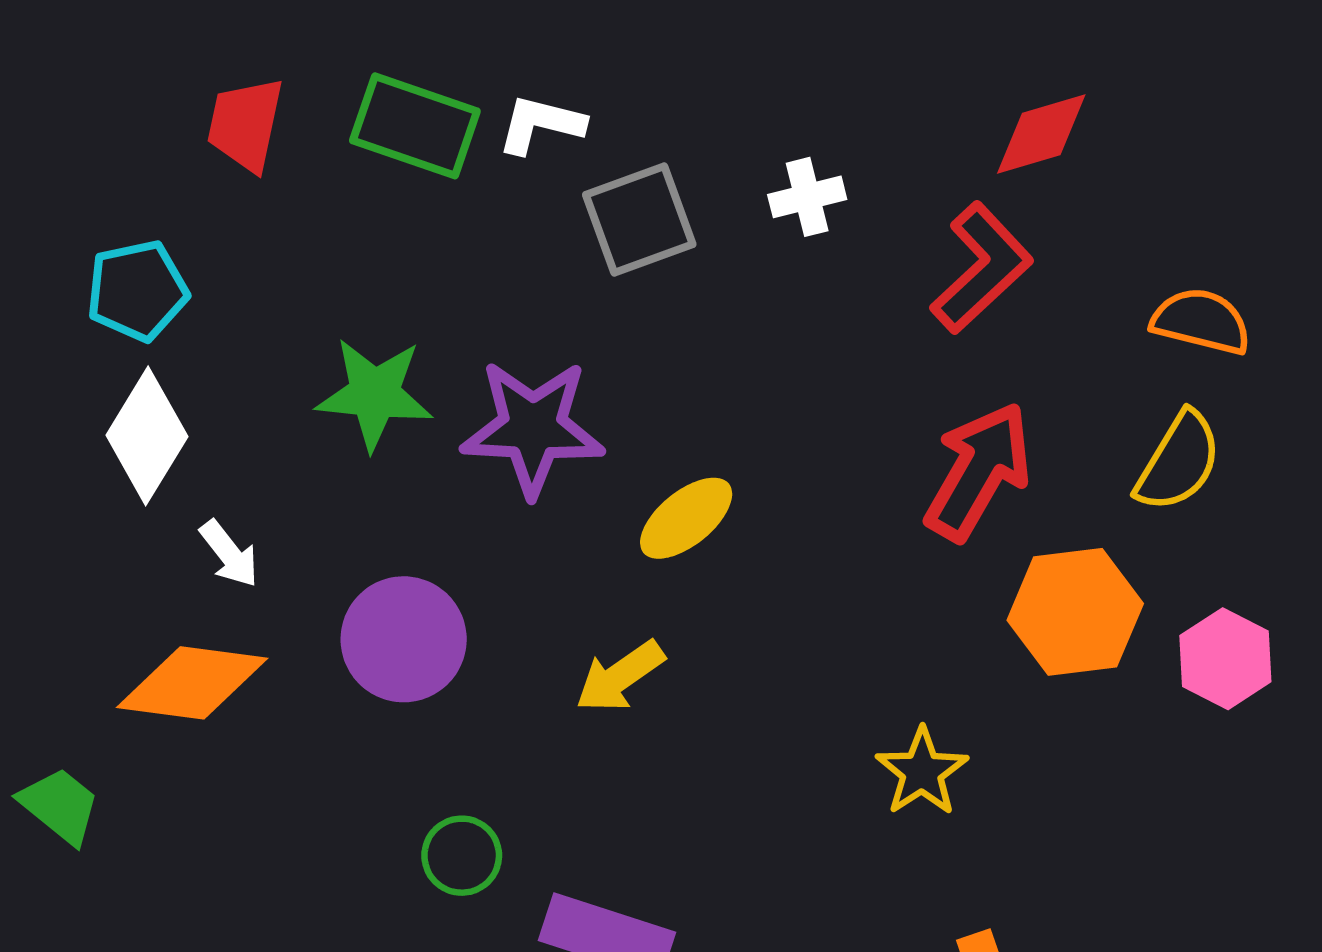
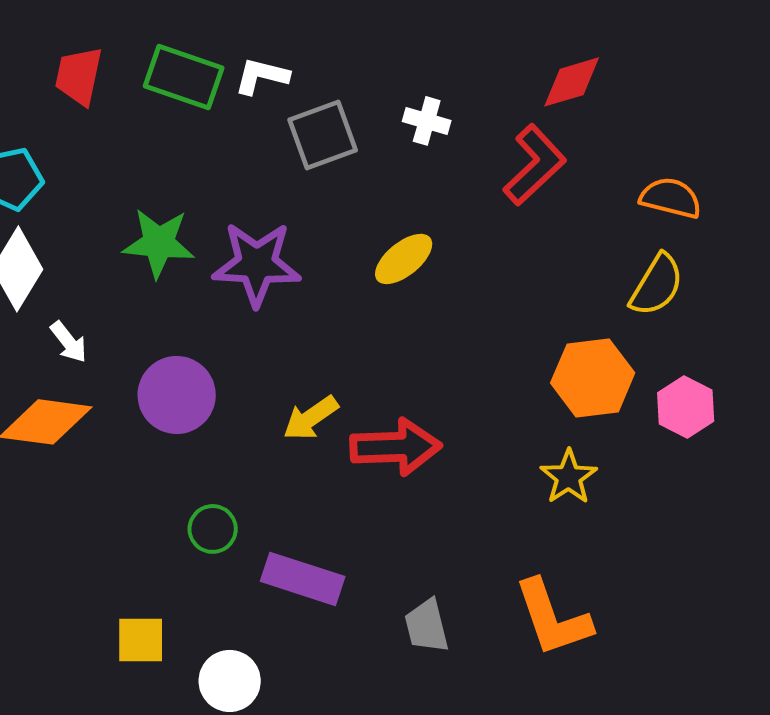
white cross: (807, 197) -> (427, 121), turned 30
red arrow: (978, 471) -> (396, 447), moved, turned 58
yellow ellipse: (686, 518) -> (404, 259), moved
yellow star: (922, 772) -> (569, 477), moved

